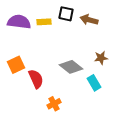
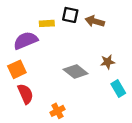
purple semicircle: (19, 22) -> (25, 41), moved, turned -30
red semicircle: (36, 79) -> (25, 94), moved
cyan rectangle: (94, 83) -> (118, 88), moved

